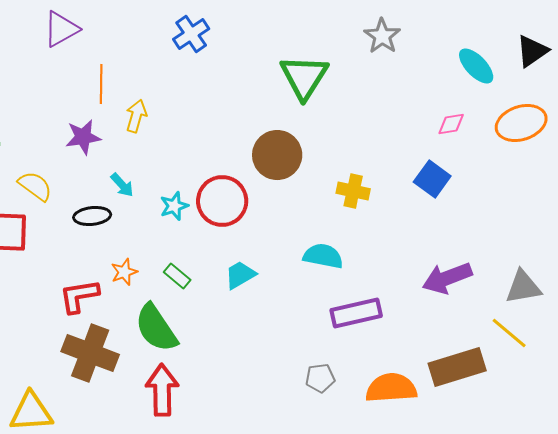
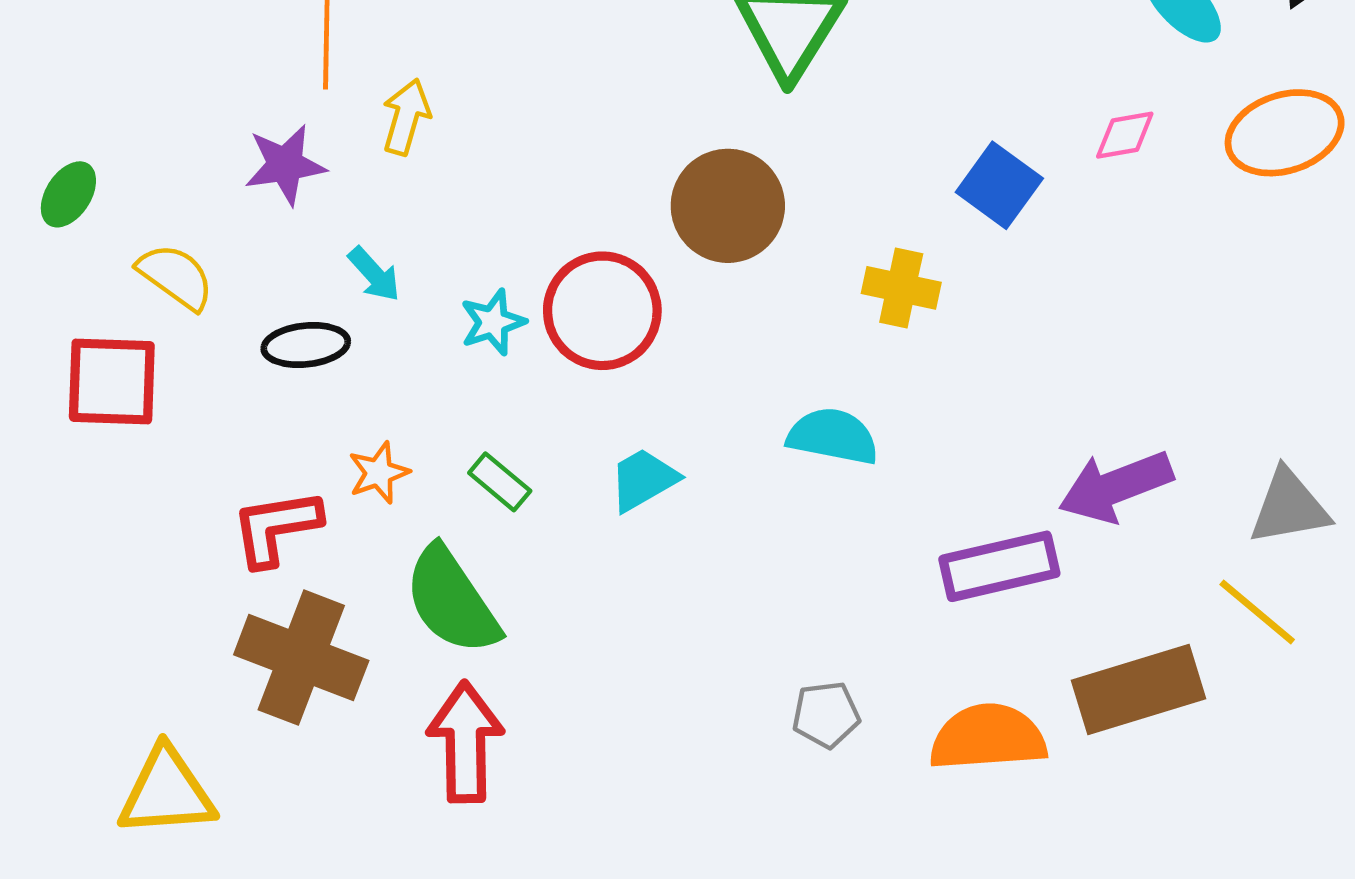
blue square: (432, 179) -> (999, 185), moved
purple rectangle: (356, 313) -> (999, 566), moved

